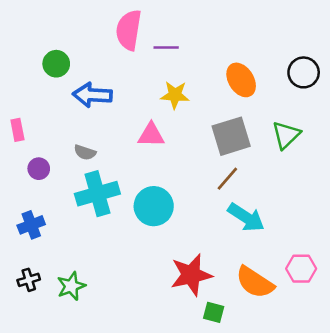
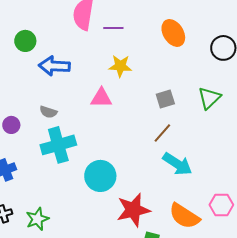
orange ellipse: (241, 80) -> (173, 33), moved
gray square: (231, 136) -> (165, 99), size x0.6
cyan circle: (154, 206) -> (100, 176), moved

